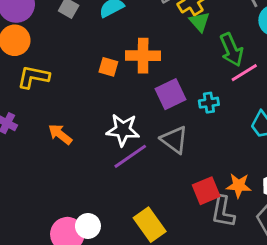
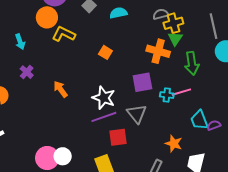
orange cross: (143, 56) -> (158, 51), moved
pink line: (244, 73) -> (181, 92), moved
yellow L-shape: (33, 77) -> (64, 34), moved
orange star: (239, 186) -> (174, 144), moved
red square: (206, 191) -> (118, 137), moved

